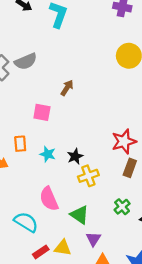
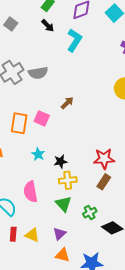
orange rectangle: (20, 144) -> (19, 123), moved, size x1.5
green triangle: (79, 215) -> (63, 204), moved
red rectangle: (41, 252) -> (13, 234), turned -64

